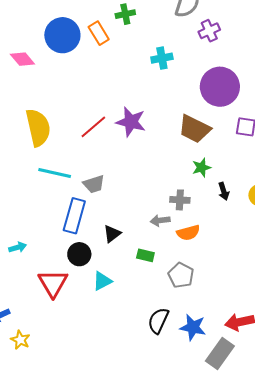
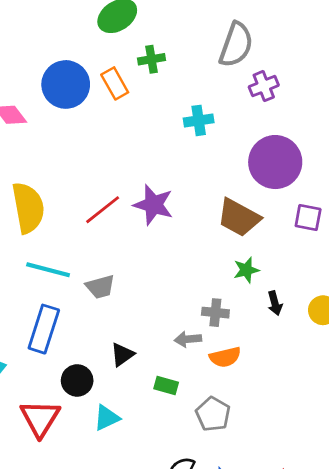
blue rectangle: (74, 216) -> (44, 329), moved

